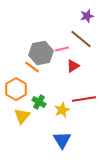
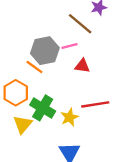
brown line: (81, 39) -> (80, 24), moved
red triangle: (73, 66) -> (82, 66), turned 40
green cross: (39, 102) -> (43, 108), size x1.5

